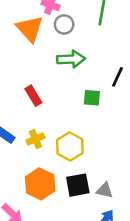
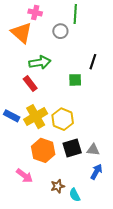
gray circle: (64, 24) -> (60, 31), moved
green arrow: (71, 59) -> (40, 62), moved
yellow cross: (35, 139) -> (36, 117), size x1.6

